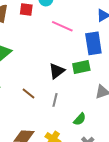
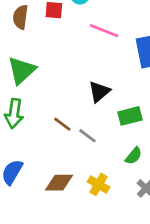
green rectangle: (81, 67) -> (130, 116), moved
gray line: (55, 100) -> (87, 136), moved, turned -64

